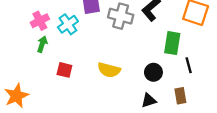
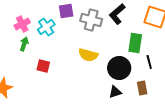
yellow semicircle: (109, 70) -> (88, 55), moved
black circle: (153, 72) -> (119, 68), size x1.5

